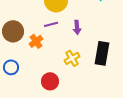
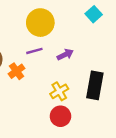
purple arrow: (77, 27) -> (65, 55), turned -112
red circle: (50, 81) -> (60, 116), moved

